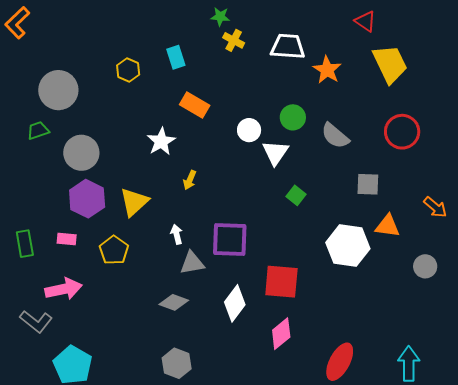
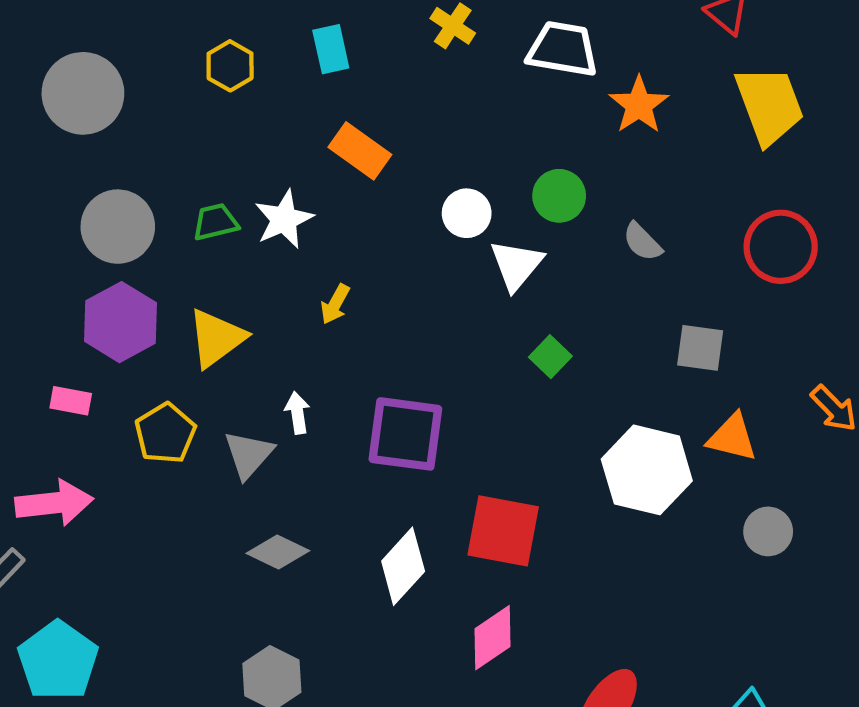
green trapezoid: (38, 130) -> (215, 222), moved
gray semicircle: (335, 136) -> (642, 242), size x0.7
gray triangle: (192, 263) -> (248, 454), moved, turned -44
gray circle: (425, 266) -> (768, 531), moved

